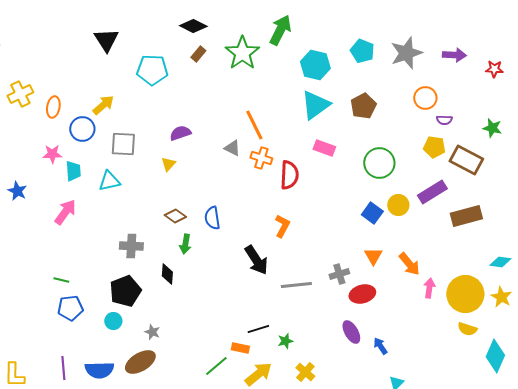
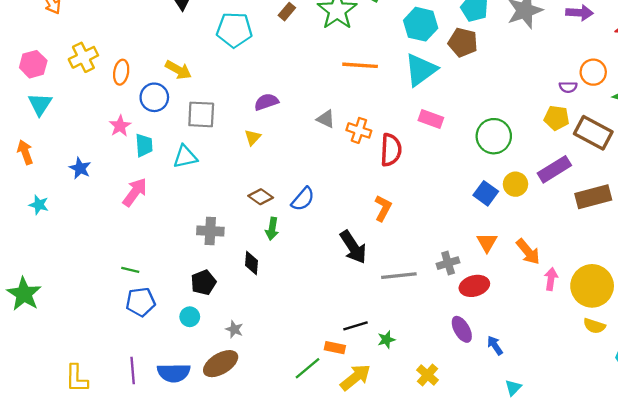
orange circle: (425, 98) -> (593, 72), moved
yellow arrow: (103, 105) -> (178, 70), turned 70
brown pentagon: (363, 106) -> (463, 42), moved, turned -30
orange line: (254, 125) -> (360, 65), moved, turned -60
pink star: (52, 154) -> (120, 126), turned -30
blue semicircle: (212, 218) -> (303, 199), turned -130
black pentagon: (125, 291) -> (203, 282), size x0.7
yellow cross: (305, 372) -> (427, 375), moved

